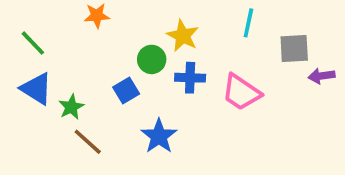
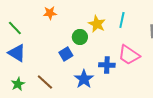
cyan line: (248, 23) -> (122, 20), moved
blue cross: (190, 78) -> (107, 65), moved
green star: (71, 107) -> (18, 84), moved

